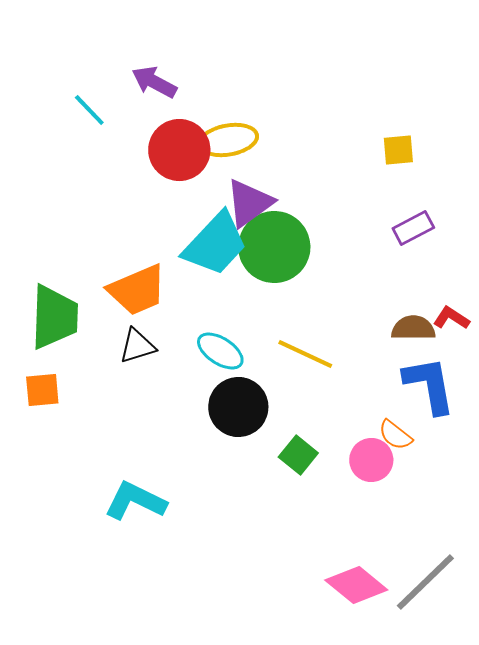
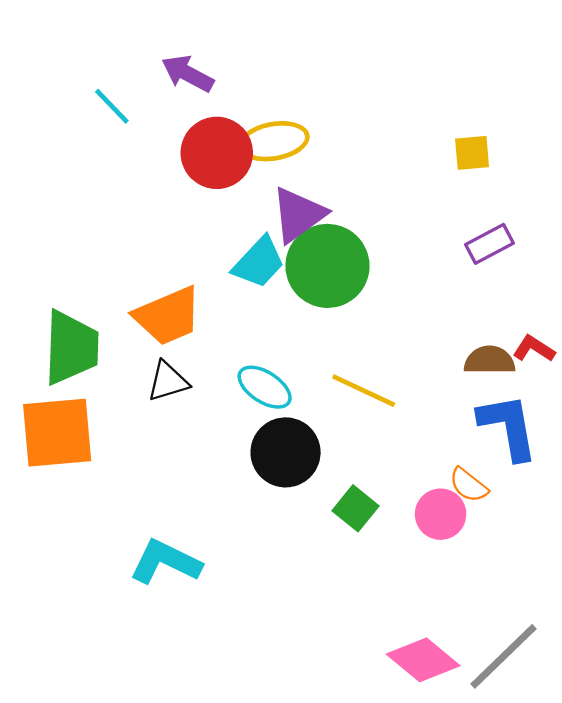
cyan trapezoid: (215, 244) -> (259, 262), size x0.7
orange square: (42, 390) -> (57, 433), size x1.8

